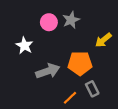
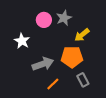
yellow arrow: (103, 40) -> (82, 35), moved
orange line: (70, 98) -> (53, 84), moved

